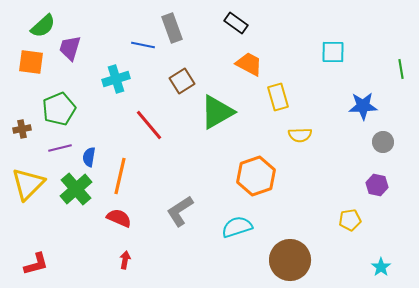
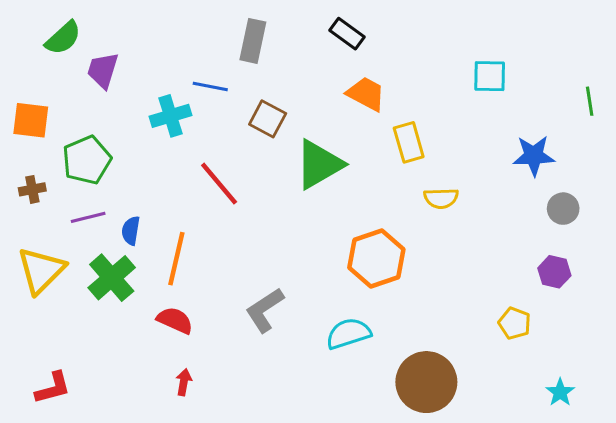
gray rectangle: (172, 28) -> (253, 41), turned 32
blue line: (143, 45) -> (210, 87), moved
orange square: (31, 62) -> (31, 120), moved
brown square: (182, 81) -> (268, 119), turned -30
yellow pentagon: (350, 220) -> (515, 323), turned 30

